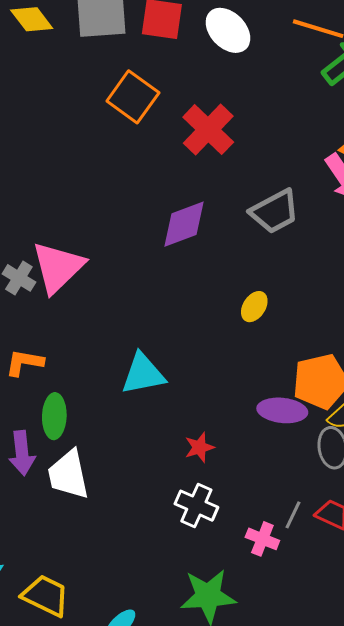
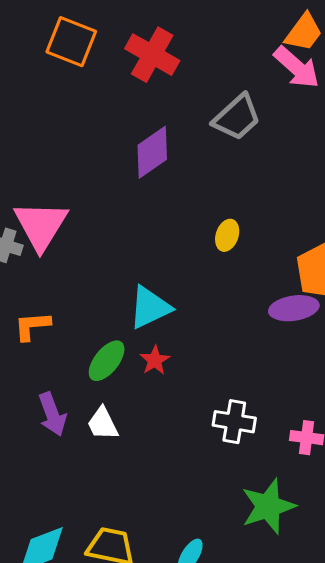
yellow ellipse: (254, 307) -> (227, 235), moved
green ellipse: (54, 416) -> (107, 361), moved, turned 51
red star: (199, 447) -> (155, 360), moved
white trapezoid: (68, 475) -> (103, 424), size x0.7

